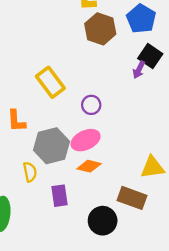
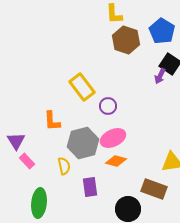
purple circle: (91, 105) -> (108, 106), moved

